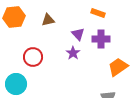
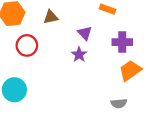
purple cross: (101, 39) -> (122, 42), moved
red circle: (33, 57) -> (27, 45), moved

